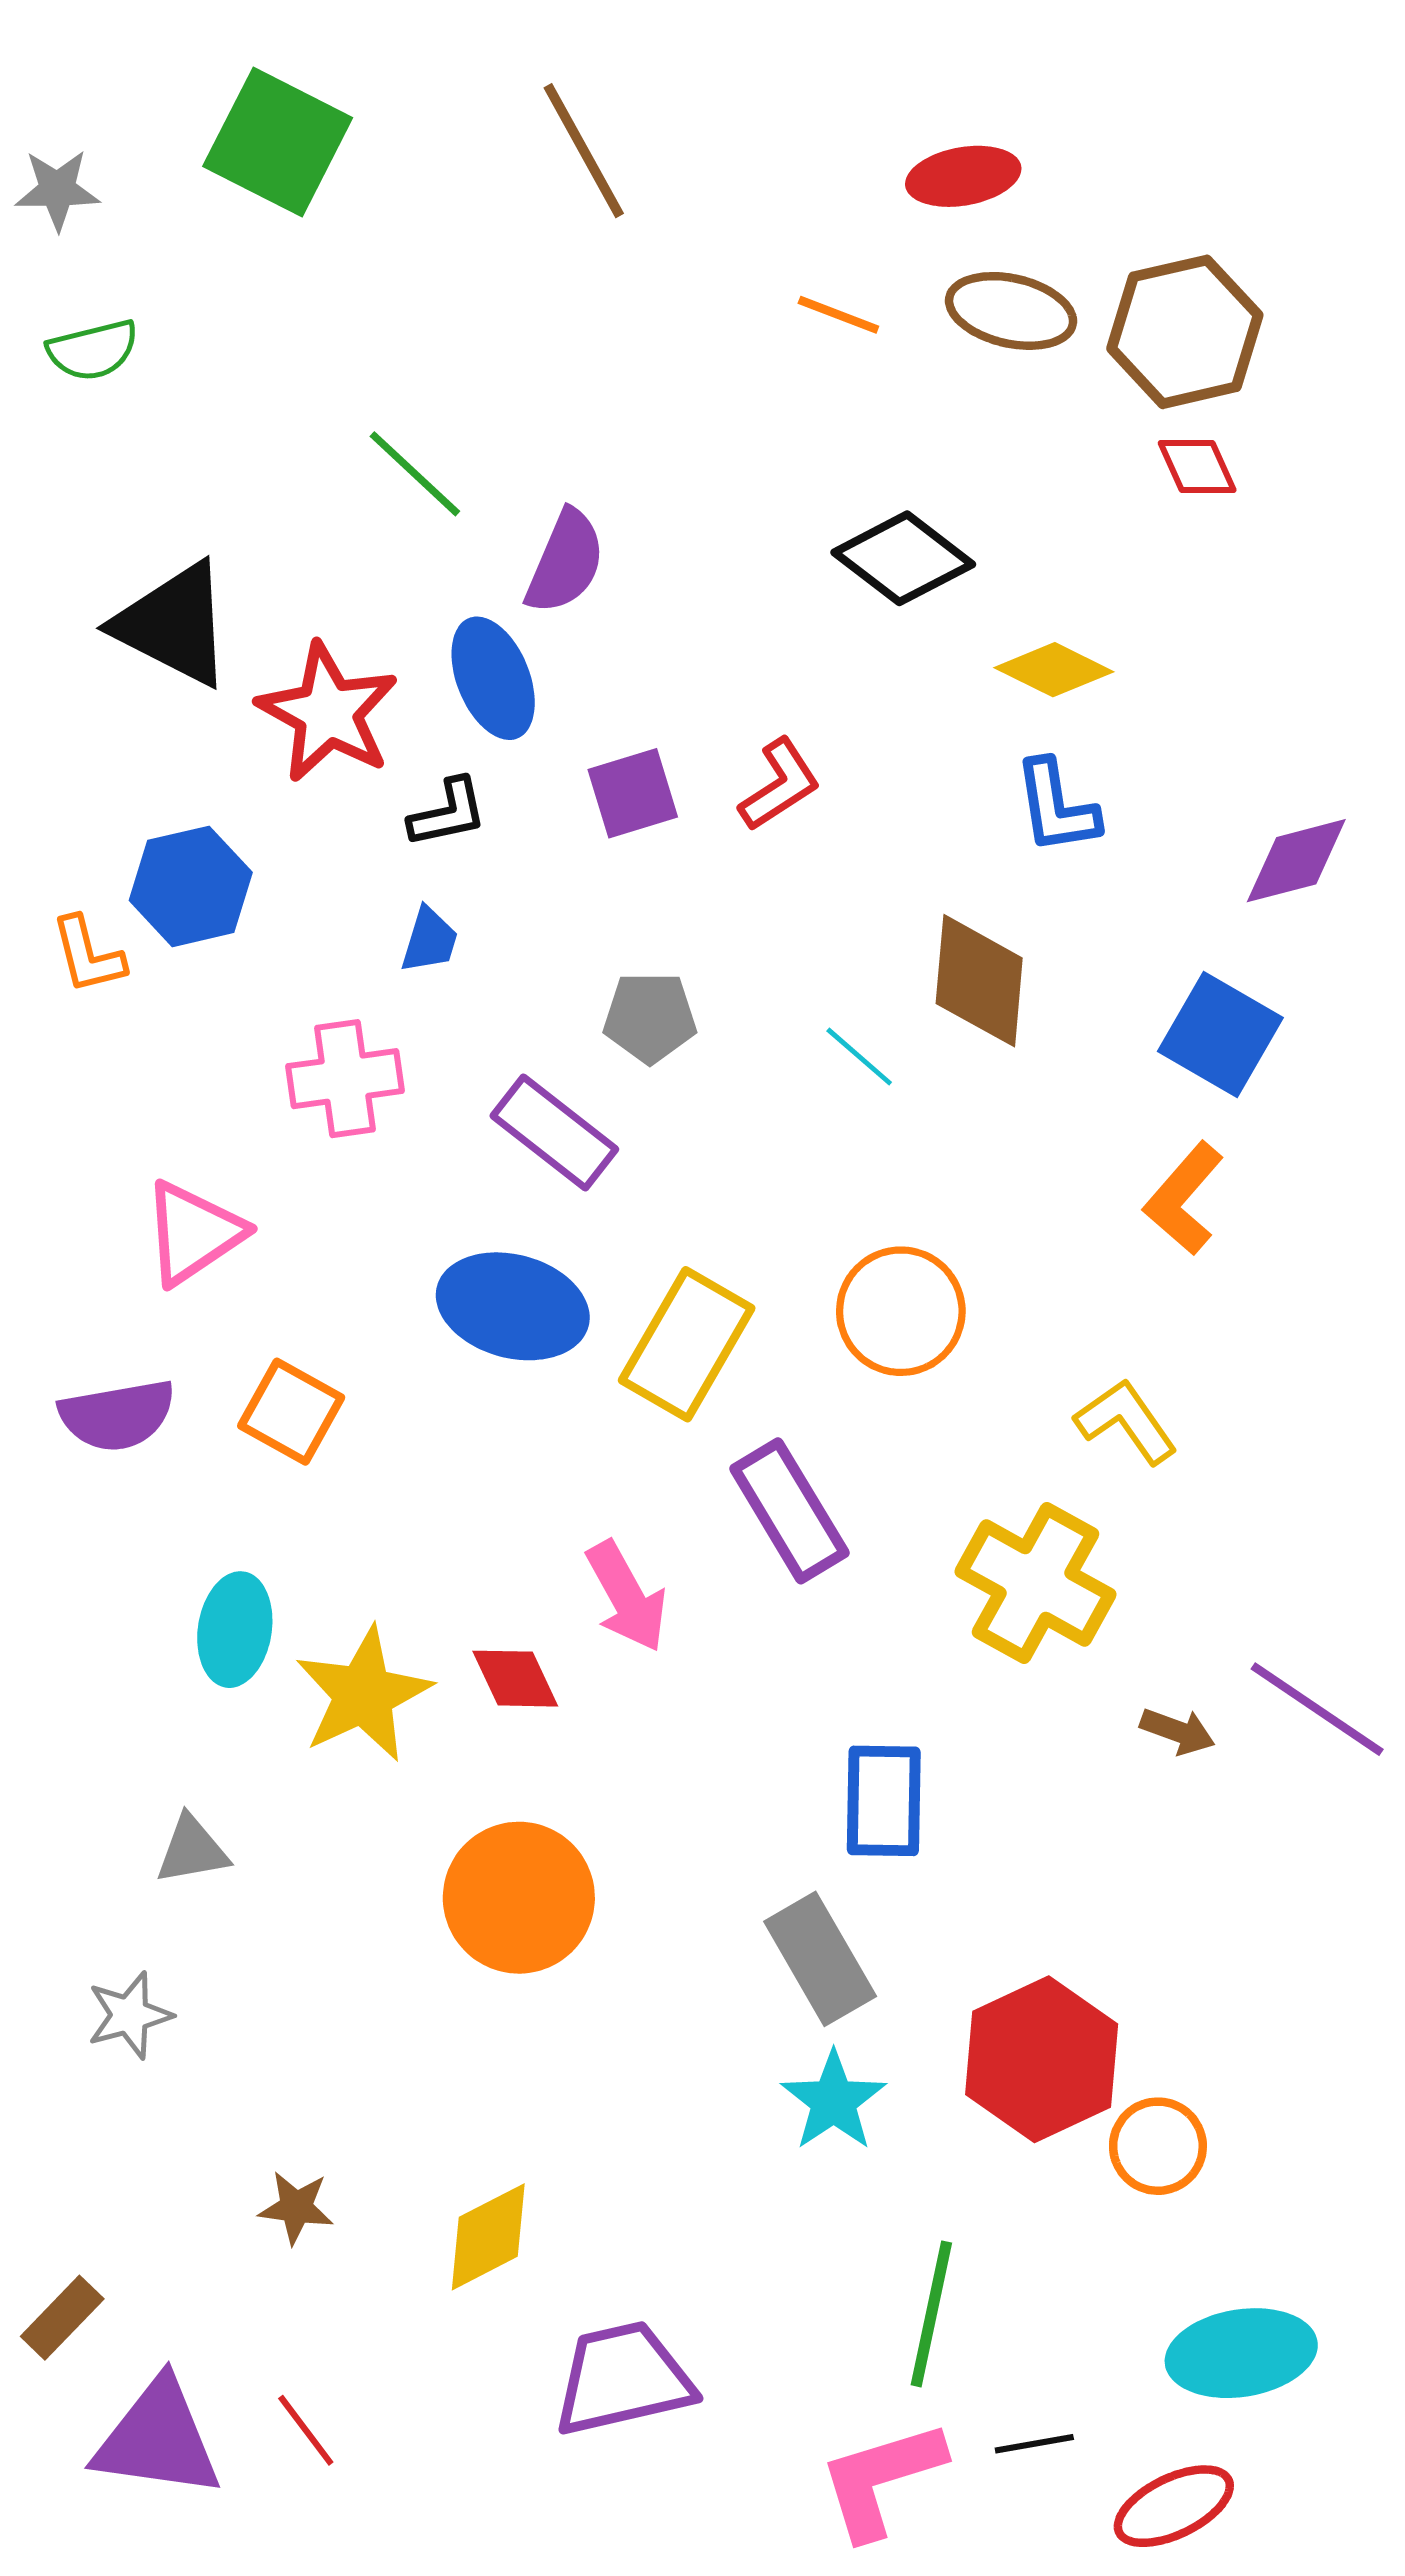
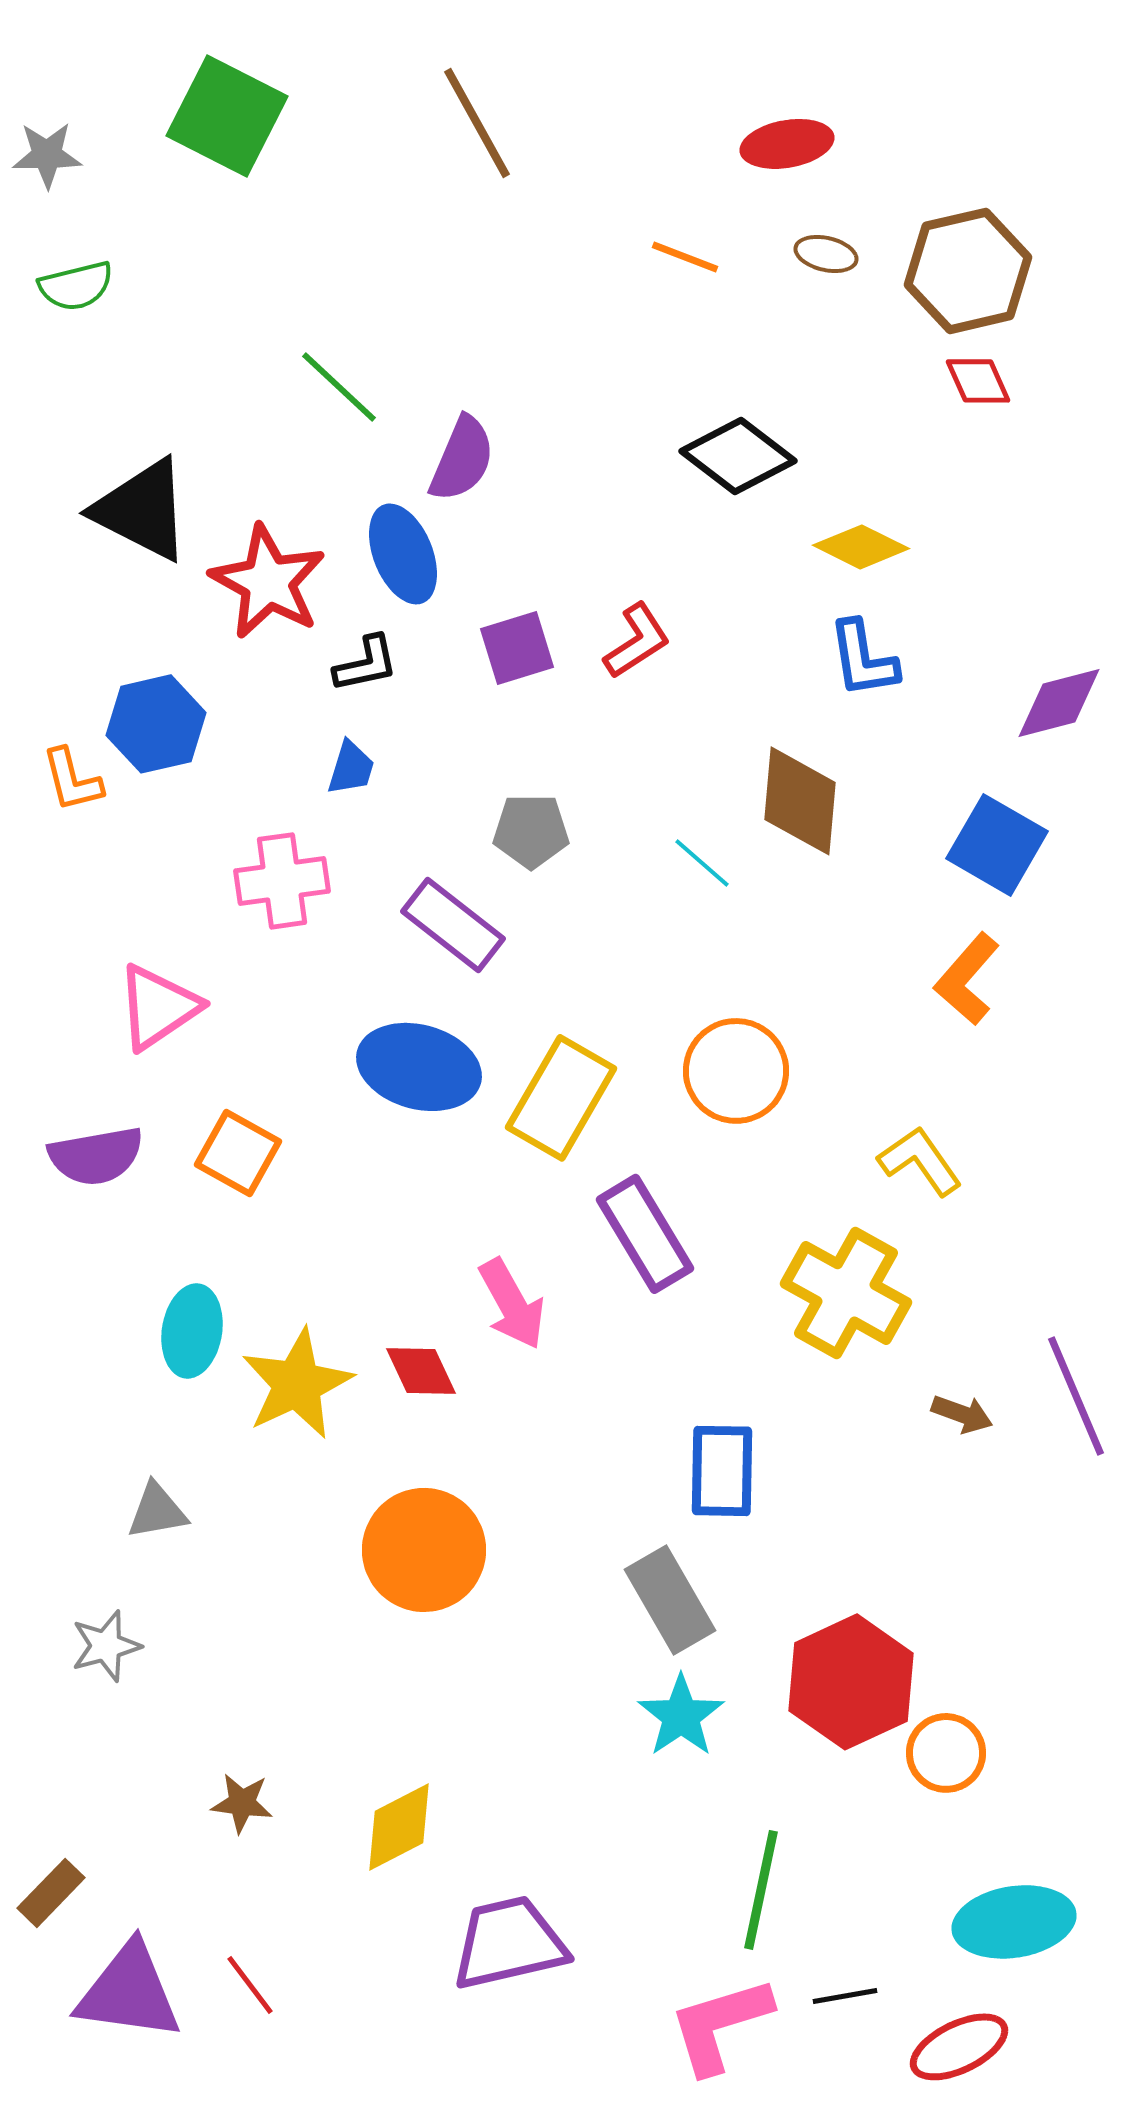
brown ellipse: (1011, 311) -> (826, 254), size x0.6
purple line: (1317, 1709) -> (1076, 1396), turned 33

